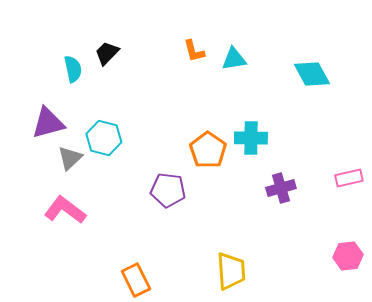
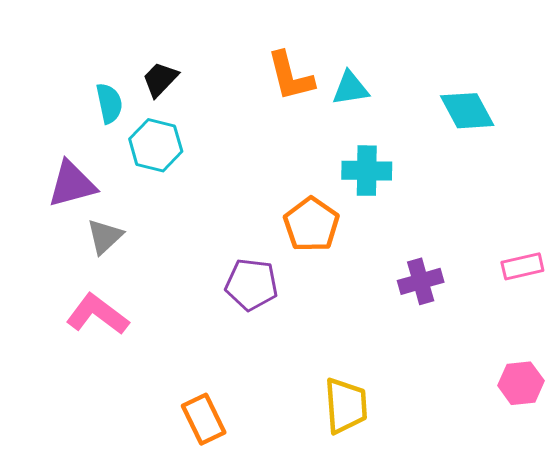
orange L-shape: (194, 51) -> (290, 76), size x1.5
cyan hexagon: (104, 138) -> (156, 145), moved
cyan cross: (251, 138) -> (367, 171), moved

